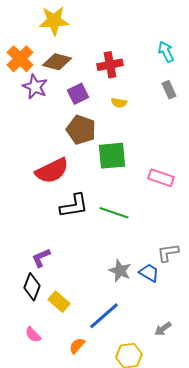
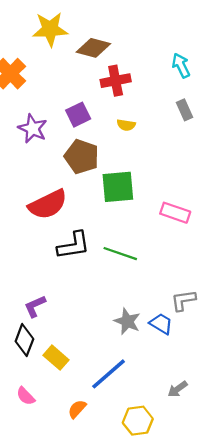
brown diamond: (57, 62) -> (93, 48), moved
purple star: (35, 87) -> (33, 129), moved

